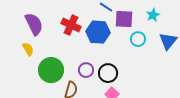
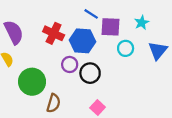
purple circle: (86, 70) -> (70, 64), moved
black circle: (108, 73) -> (90, 73), moved

